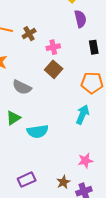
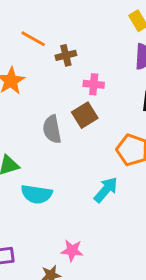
gray semicircle: (22, 87) -> (52, 129), moved, turned 36
pink star: (85, 161) -> (72, 251), moved

